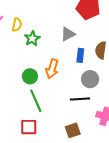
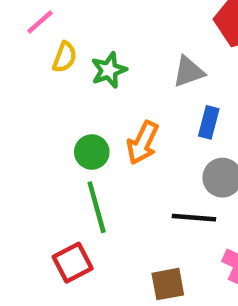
yellow semicircle: (17, 25) -> (65, 57), moved
red square: (29, 127) -> (73, 263), turned -36

